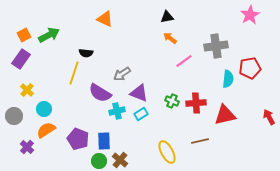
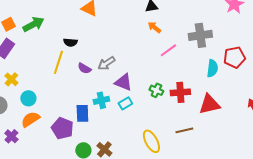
purple semicircle: (100, 93) -> (84, 68), moved, size x0.6
blue rectangle: (104, 141) -> (82, 113), moved

